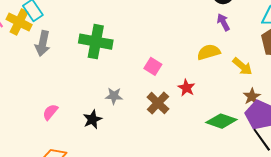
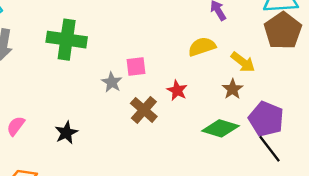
pink square: (153, 66) -> (136, 66), turned -36
gray star: (114, 96) -> (112, 82), moved, turned 30
brown star: (252, 97) -> (233, 89), moved

